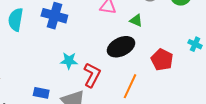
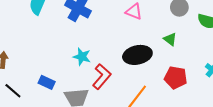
green triangle: (136, 21) -> (170, 39), moved
red pentagon: (162, 60) -> (176, 78), turned -30

